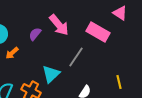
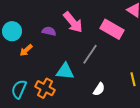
purple semicircle: (35, 34) -> (49, 31), turned 64
cyan triangle: (51, 74) -> (65, 71), turned 48

